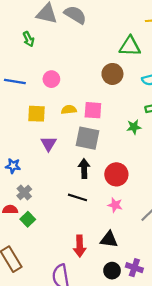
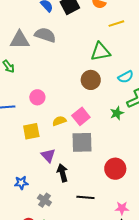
pink square: (93, 110) -> (81, 116), turned -30
green star: (134, 127) -> (117, 113), moved
black arrow: (84, 169) -> (62, 173), moved
gray cross: (24, 192) -> (44, 200), moved
pink star: (115, 205) -> (122, 208), moved

